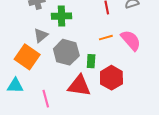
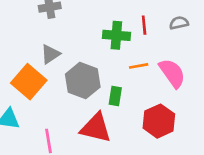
green cross: (62, 16) -> (116, 35), moved
red hexagon: (111, 78) -> (159, 121), moved

